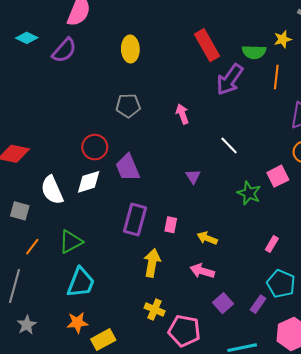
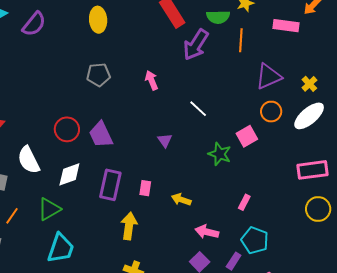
red circle: (95, 147) -> (67, 129), moved
white diamond: (89, 182) -> (69, 174), moved
pink arrow: (202, 271) -> (207, 232), moved

